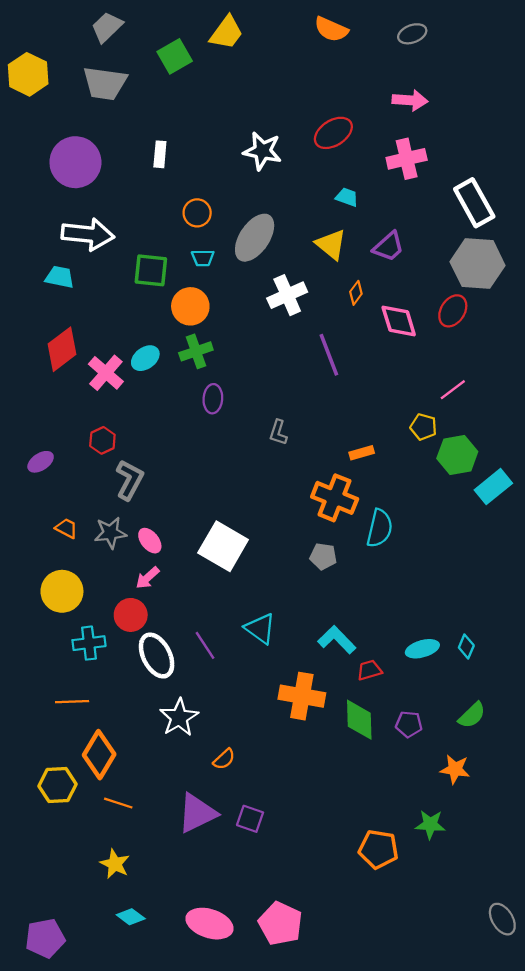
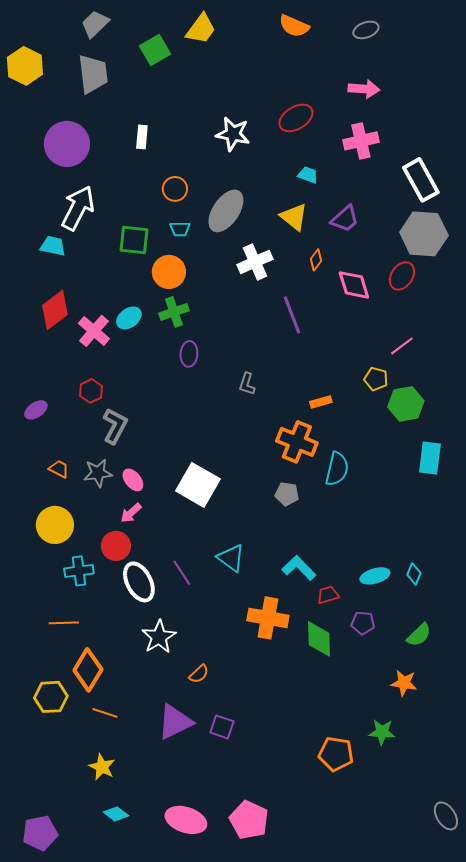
gray trapezoid: (105, 83) -> (93, 74), turned -105
white arrow: (88, 234) -> (78, 208), turned -69
cyan rectangle: (493, 487) -> (430, 458), moved, turned -44
purple pentagon: (409, 724) -> (363, 623), moved

